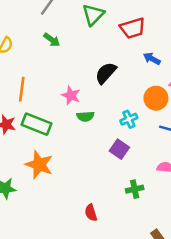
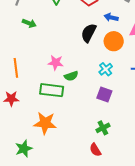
black semicircle: (106, 73) -> (89, 33), moved
orange circle: (156, 98) -> (114, 41), moved
green rectangle: (36, 124) -> (52, 90), moved
green cross: (135, 189) -> (103, 128), moved

